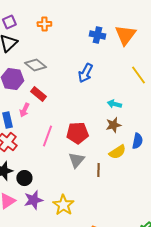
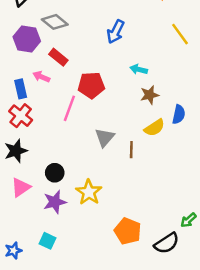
cyan arrow: (114, 104) -> (139, 69), moved
pink arrow: (24, 110) -> (41, 77), turned 88
red pentagon: (77, 133) -> (91, 85), moved
black circle: (24, 178) -> (55, 173), moved
purple star: (33, 200) -> (55, 202), moved

